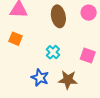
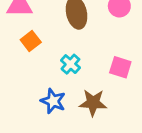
orange square: (15, 39) -> (31, 41), moved, turned 32

